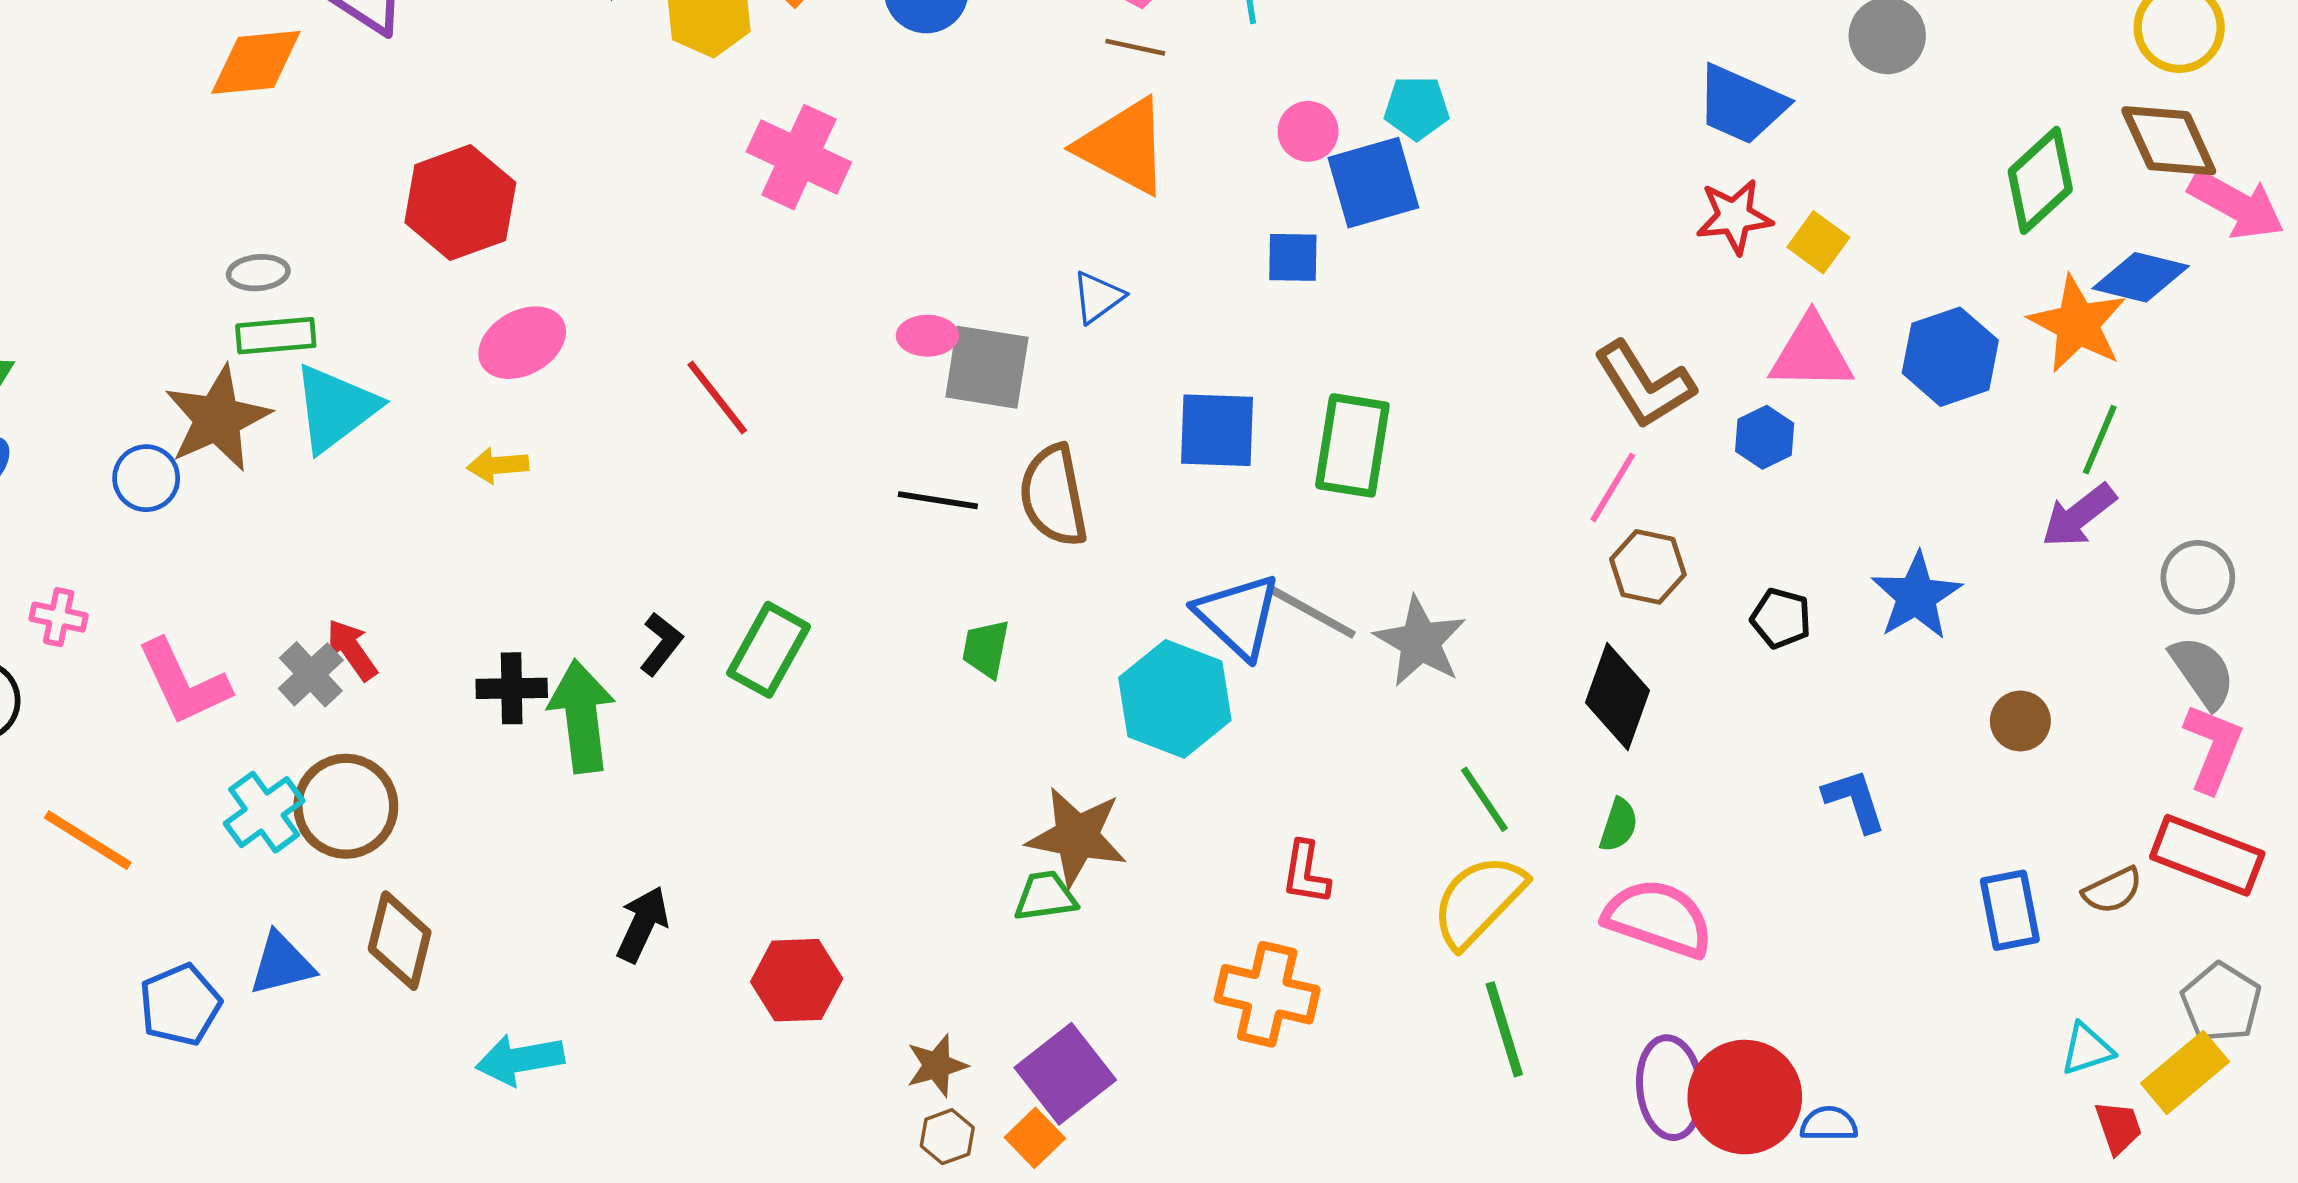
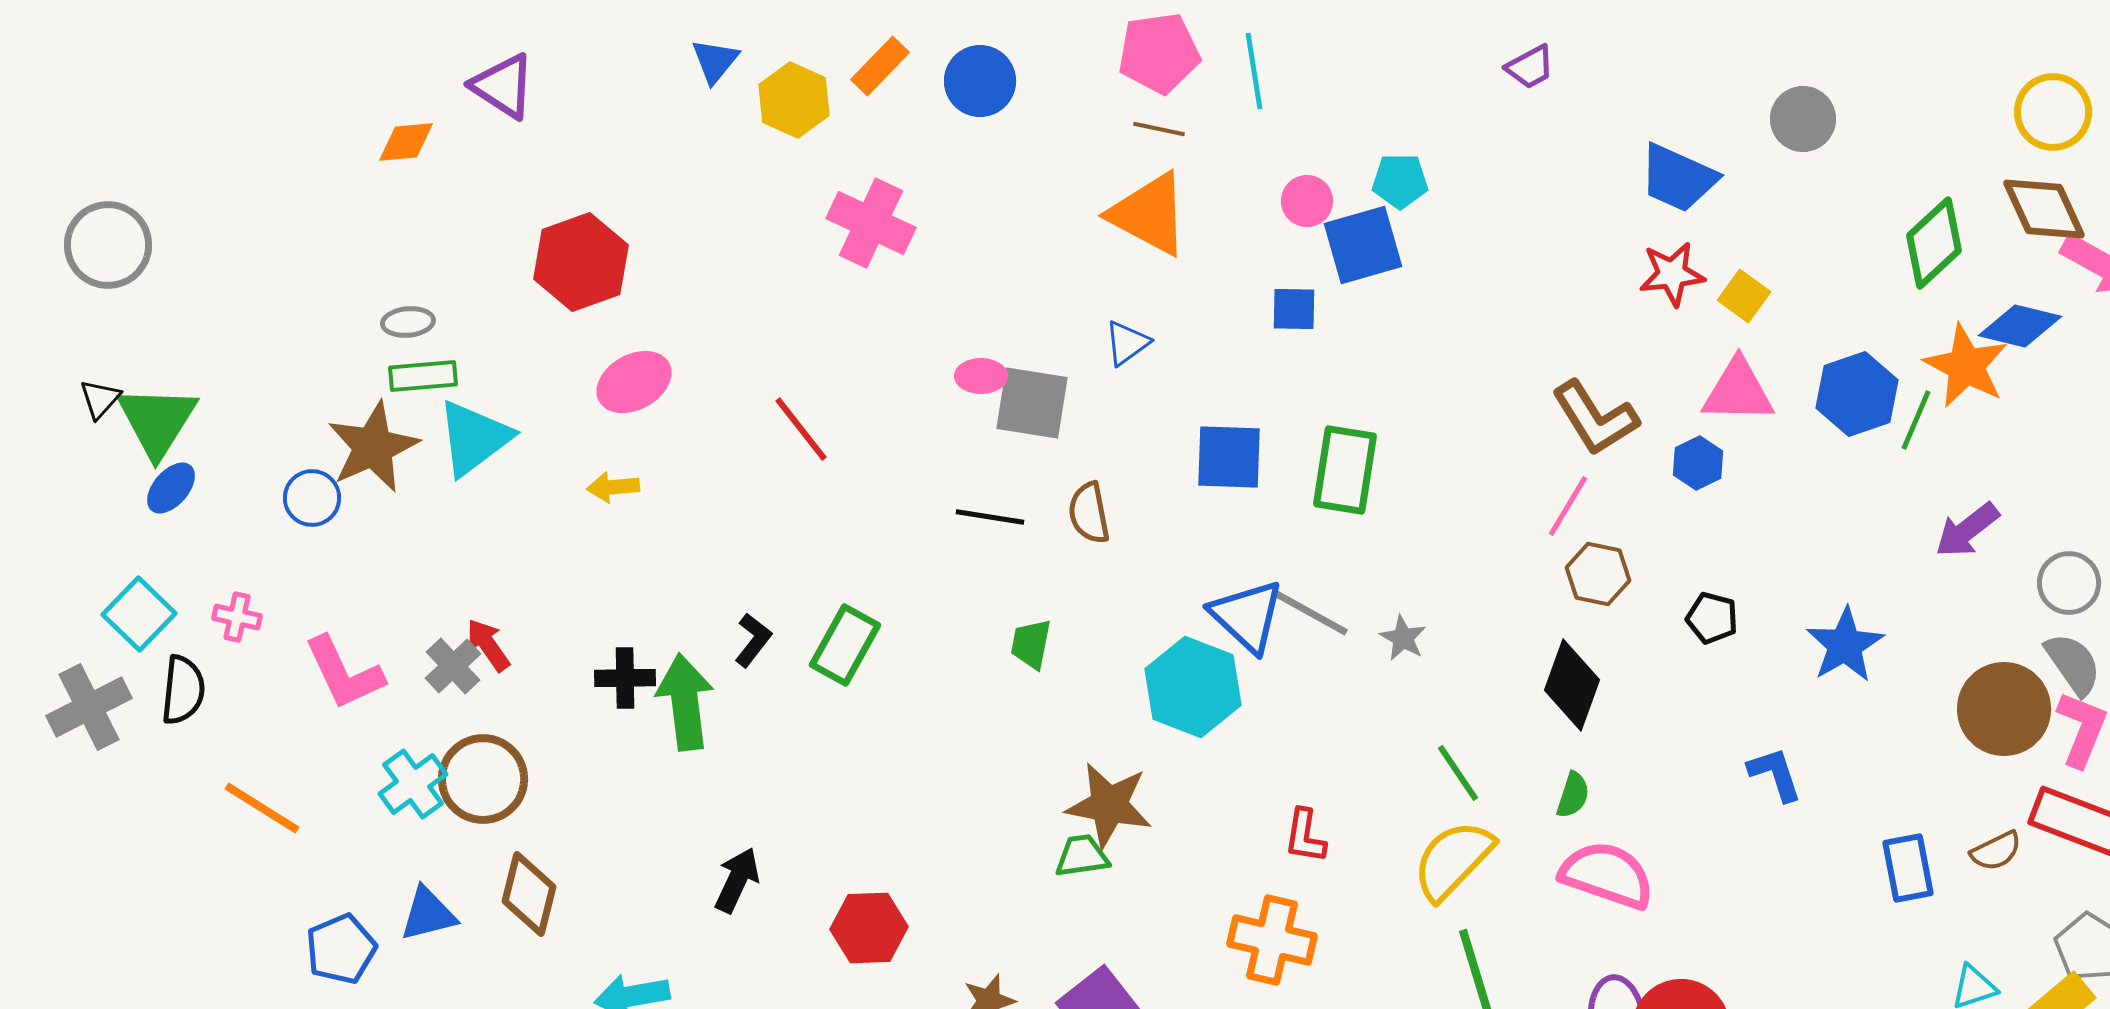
orange diamond: (256, 62) -> (406, 142), size x0.7
green line: (2100, 440) -> (1916, 420), moved
brown semicircle: (1053, 496) -> (1089, 513), size x0.7
blue star: (1916, 596) -> (1845, 645), moved
gray star: (1420, 642) -> (1403, 638), size x0.6
brown circle: (2020, 721) -> (2004, 709), moved, size x1.8

